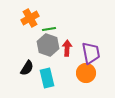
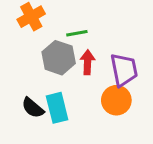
green line: (49, 29) -> (77, 33), moved
black semicircle: (27, 68) -> (33, 108), moved, turned 98

